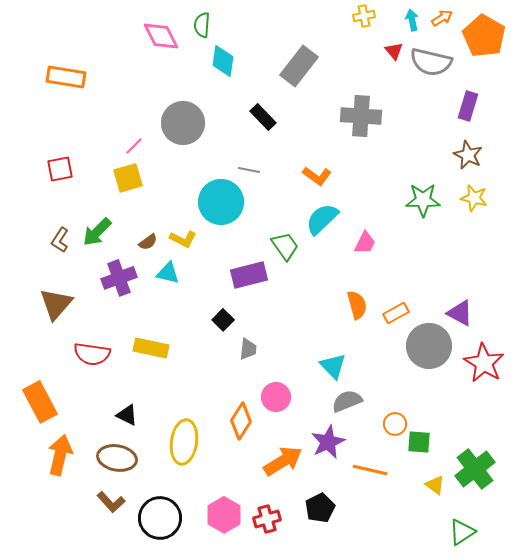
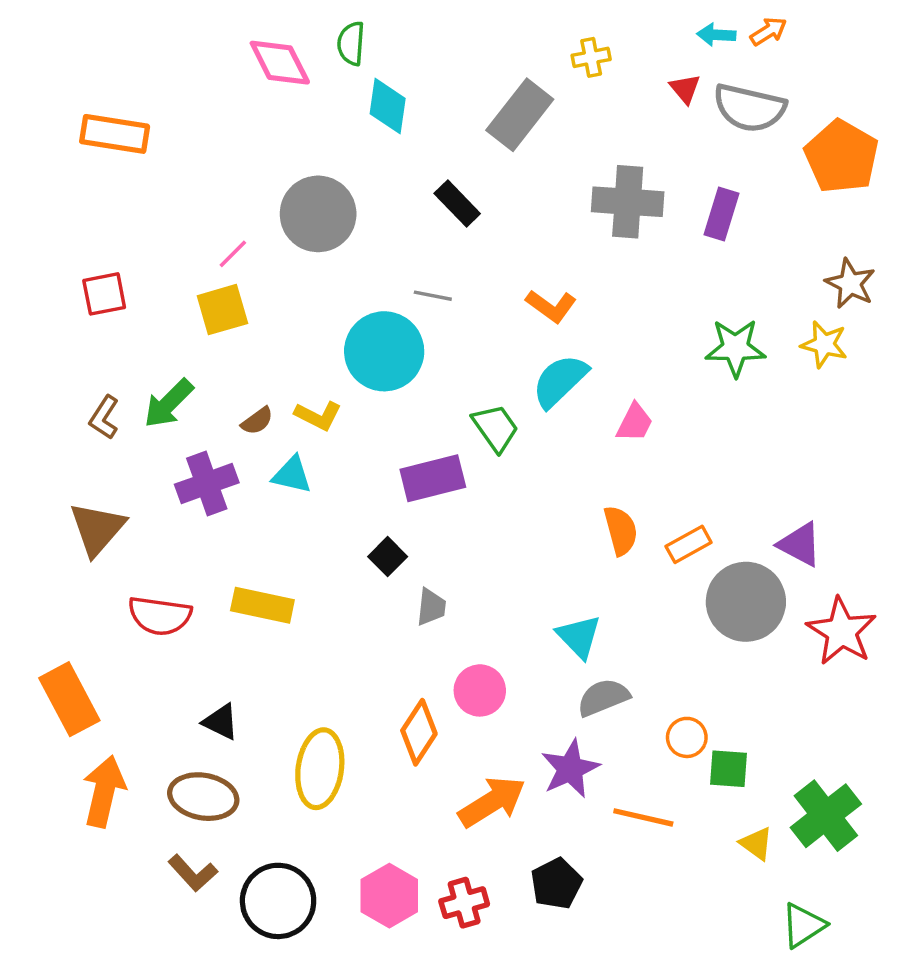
yellow cross: (364, 16) -> (591, 57), moved
cyan arrow: (412, 20) -> (716, 35), turned -75
orange pentagon: (484, 36) -> (842, 157), moved
purple rectangle: (468, 106) -> (722, 214), moved
brown star: (468, 155) -> (850, 283), moved

